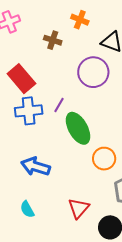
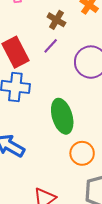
purple line: (59, 105) -> (51, 46), moved

